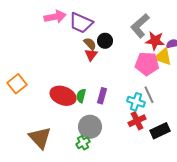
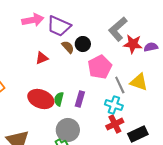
red triangle: (91, 55) -> (42, 58), moved, turned 32
yellow triangle: (163, 57) -> (139, 82), moved
pink pentagon: (147, 64) -> (100, 67), moved, turned -30
gray line: (149, 95) -> (120, 85), moved

